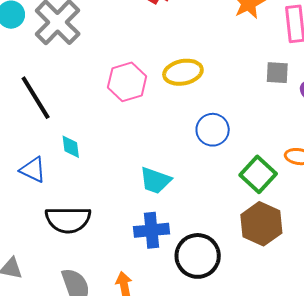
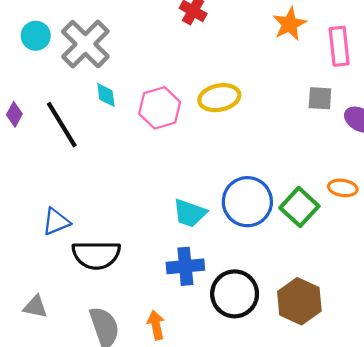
blue circle: (213, 130) -> (247, 202), moved, size x1.4
cyan diamond: (71, 147) -> (106, 95), moved
blue triangle: (33, 170) -> (56, 222), moved, turned -48
brown hexagon: (261, 224) -> (299, 301), moved

